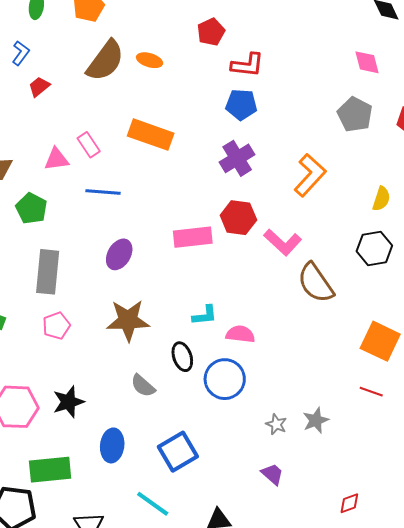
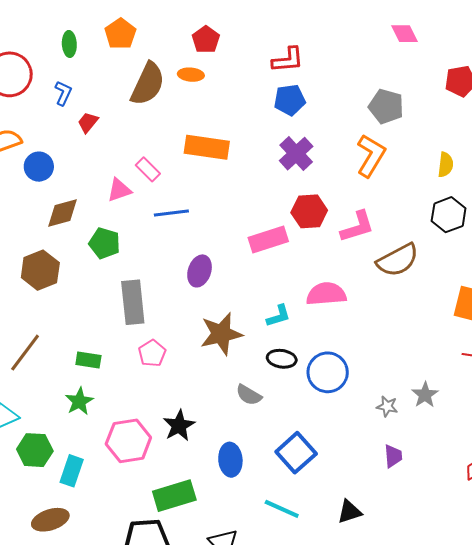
red pentagon: (211, 32) -> (206, 40), moved
gray pentagon: (355, 114) -> (386, 106), moved
pink L-shape: (283, 242) -> (357, 227), turned -48
brown semicircle: (316, 283) -> (398, 260), turned -72
cyan L-shape: (205, 315) -> (278, 316), moved
pink semicircle: (240, 334) -> (326, 294), moved, size x1.4
black ellipse: (182, 357) -> (282, 359), turned -52
purple trapezoid: (272, 474) -> (393, 456), turned 55

